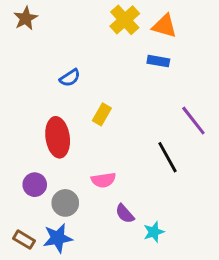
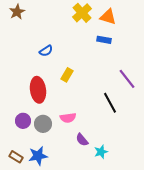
gray circle: (65, 203) -> (43, 124), moved

